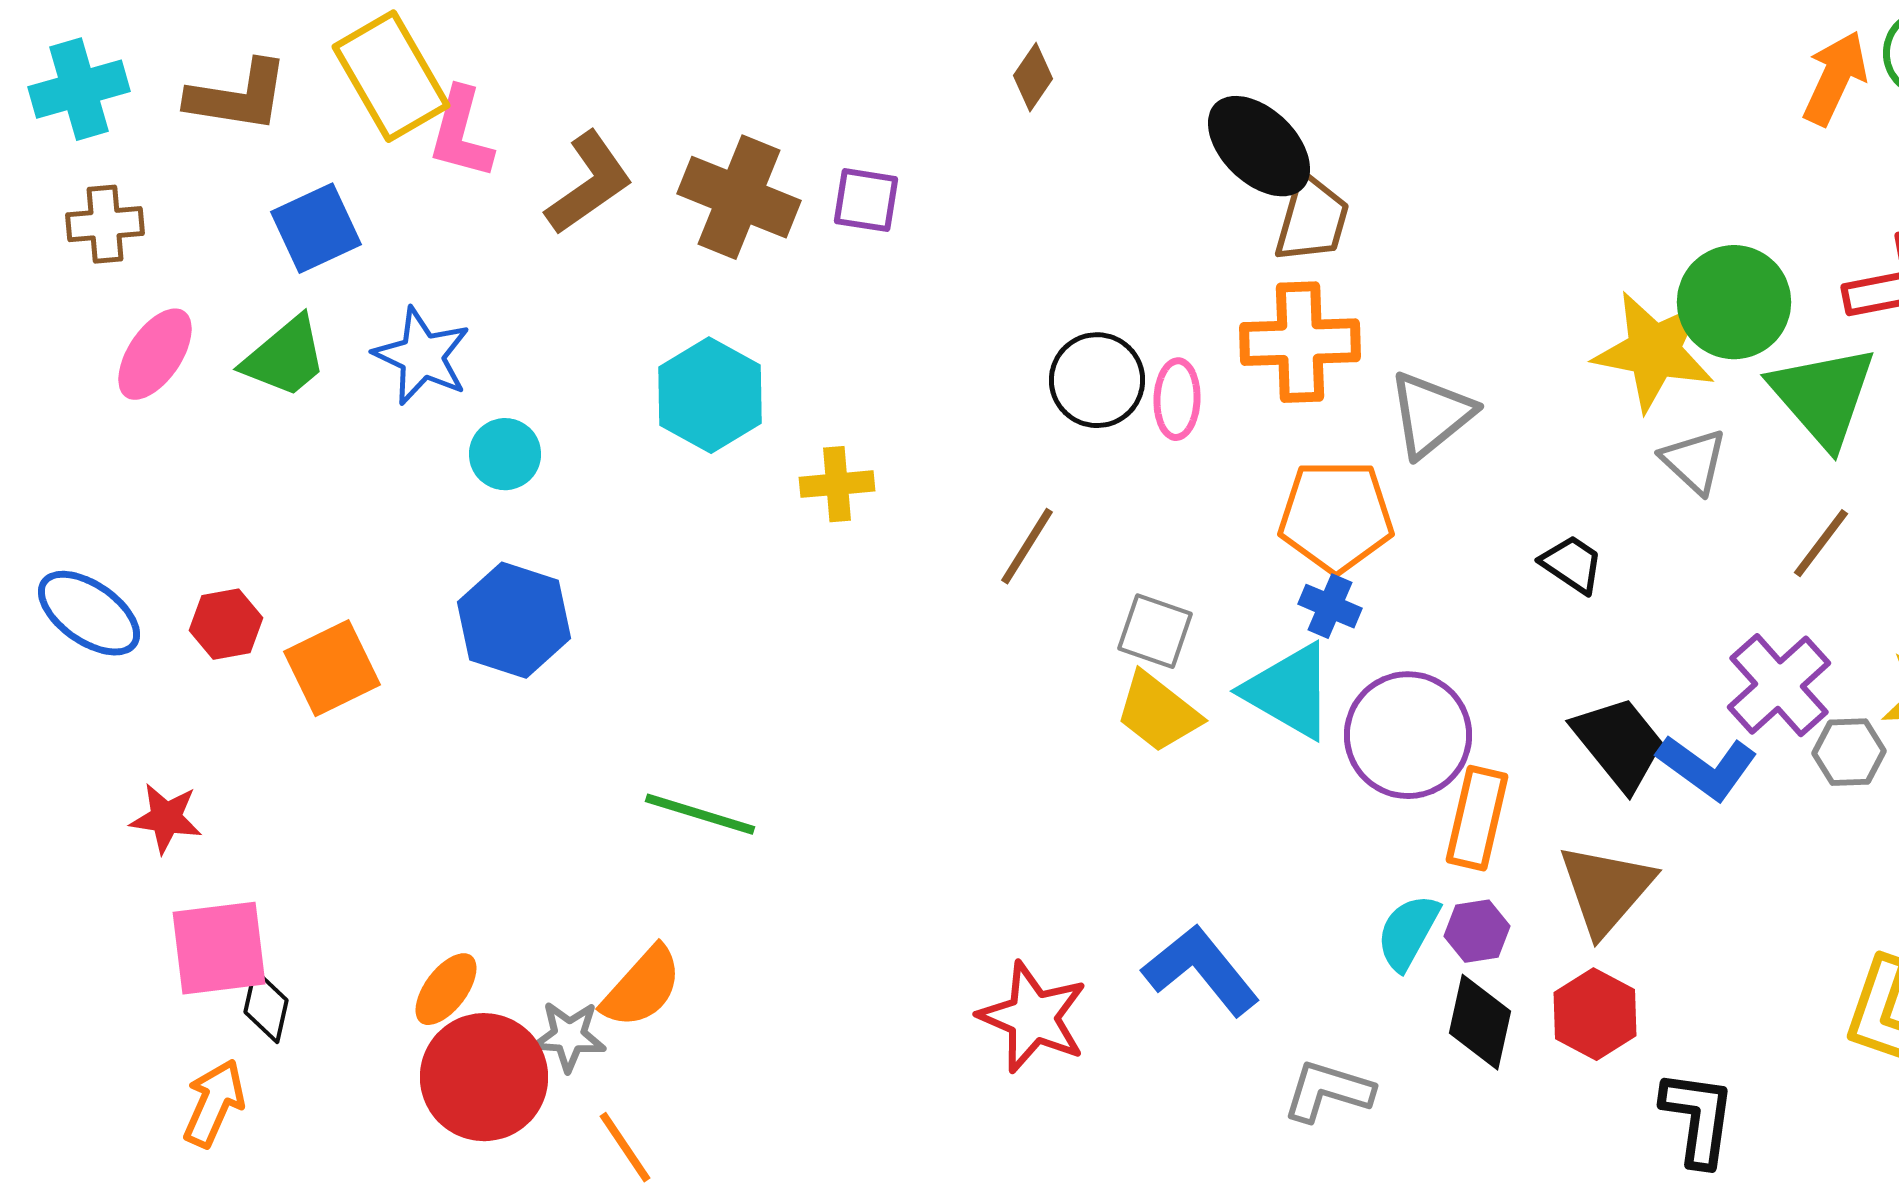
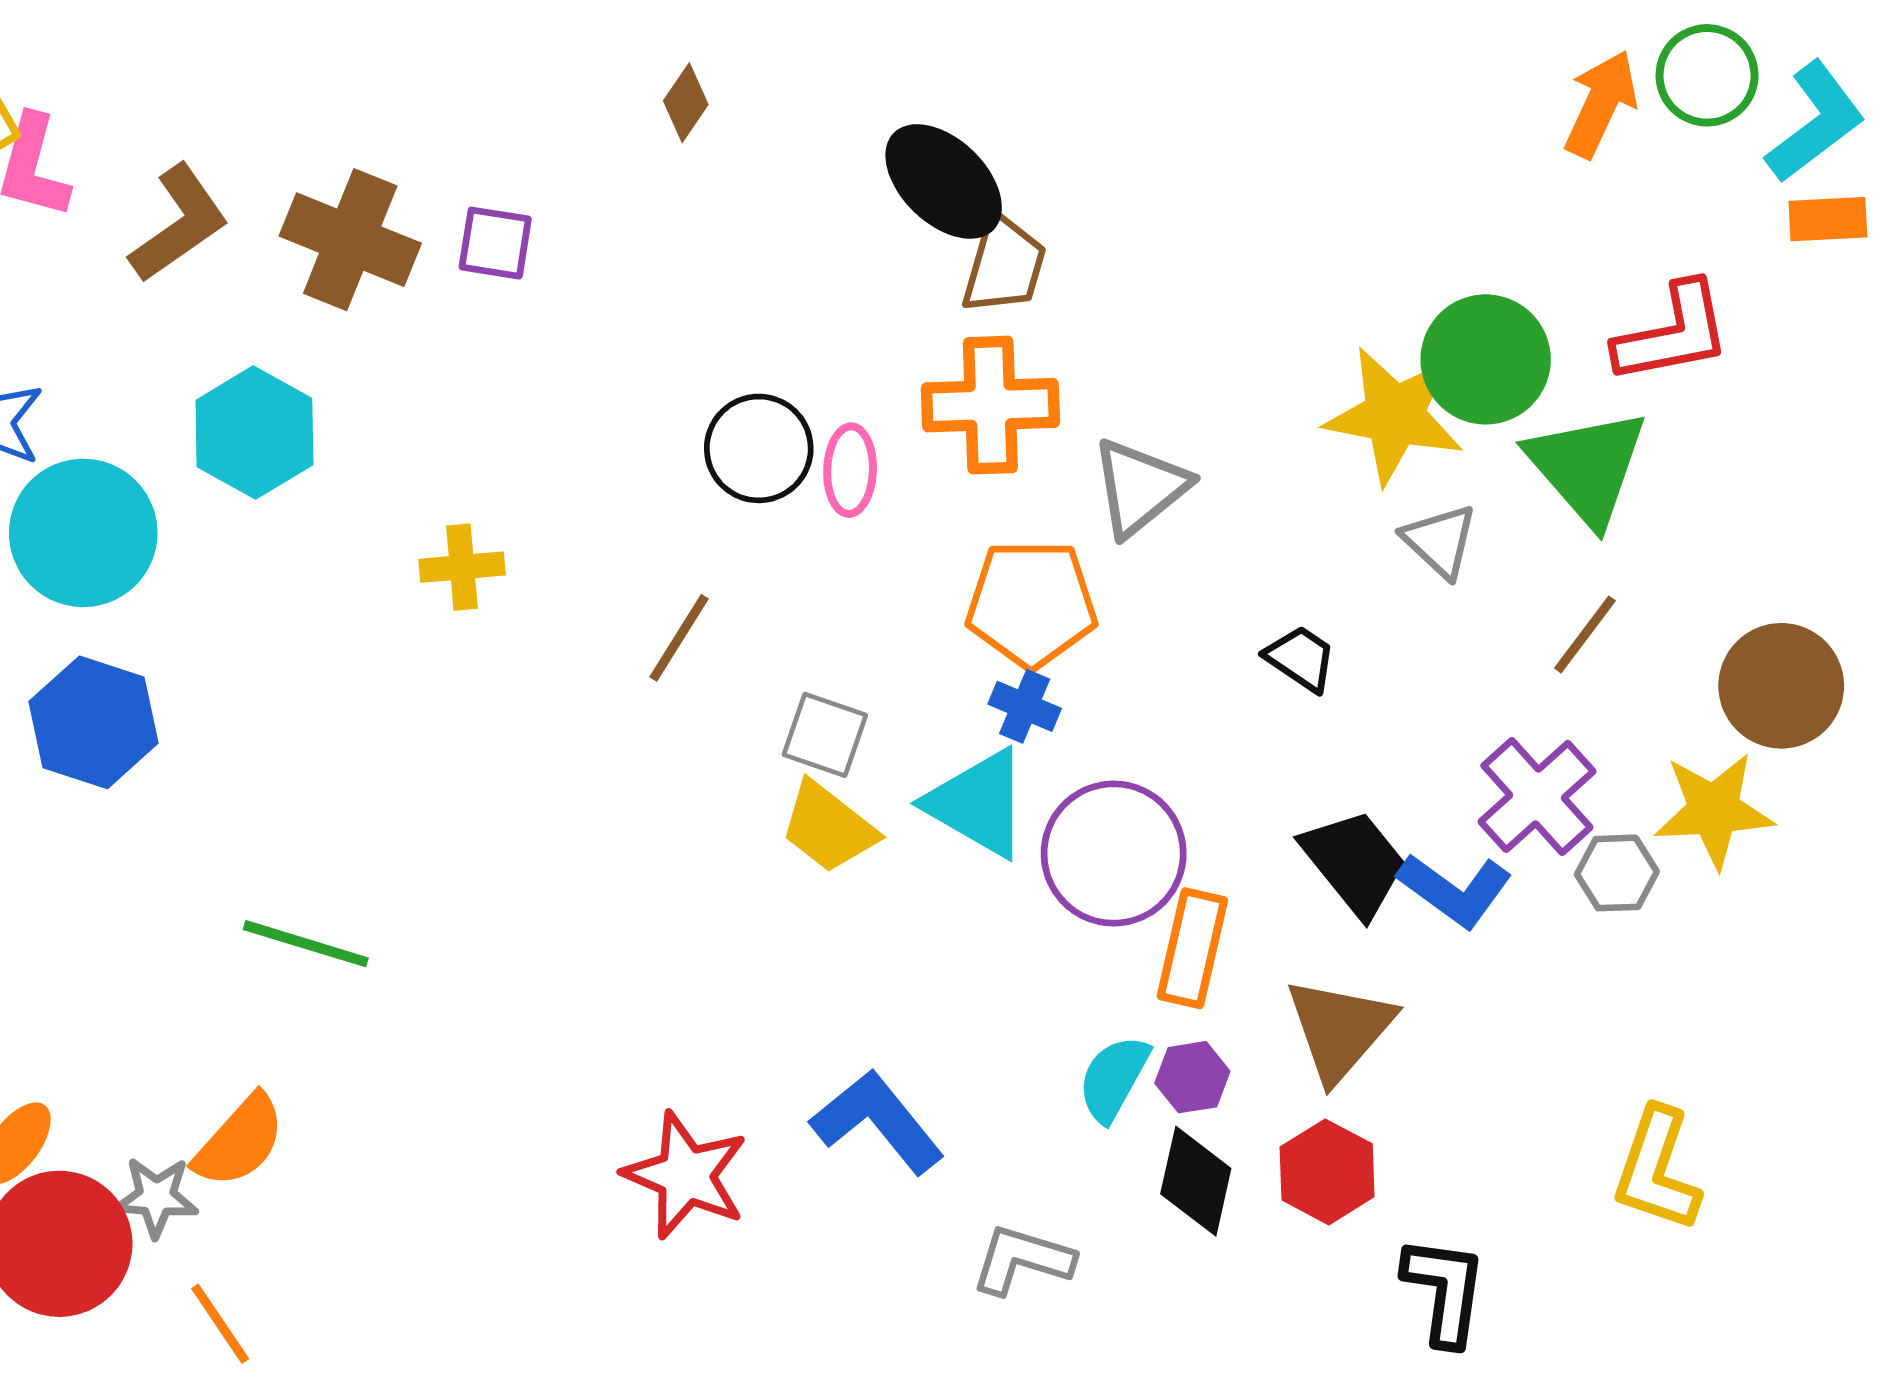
cyan hexagon: (710, 395) -> (254, 432), moved
cyan circle: (505, 454) -> (83, 533), size x1.8

